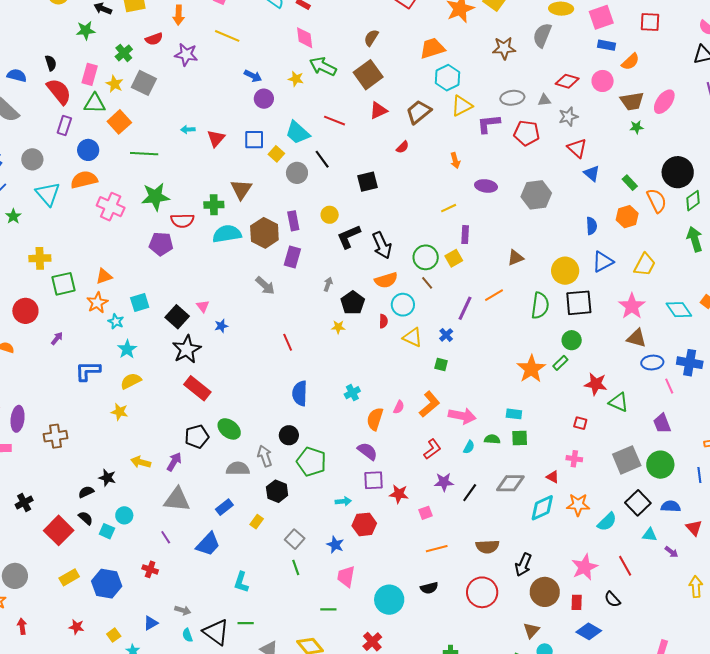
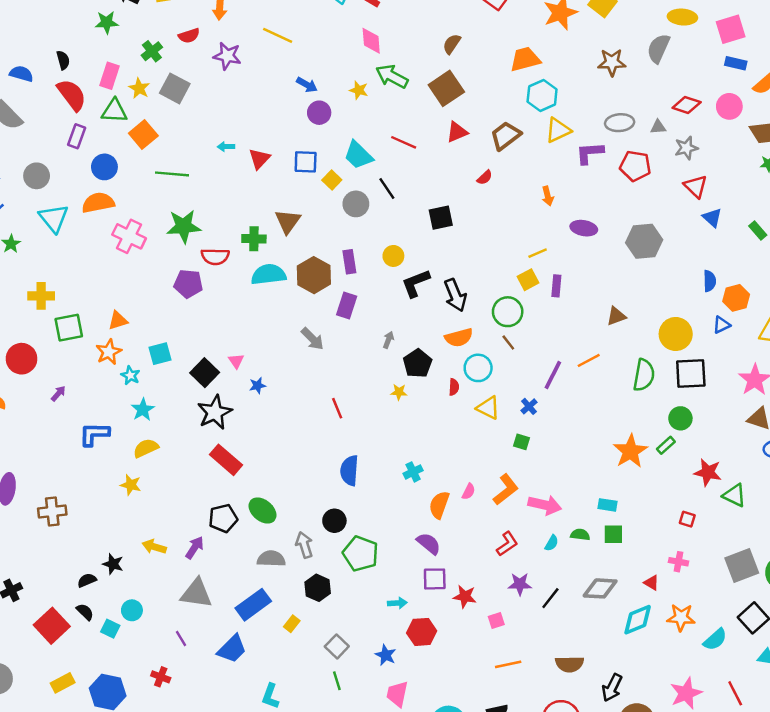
orange hexagon: (627, 217) -> (736, 298), moved
yellow square: (454, 258) -> (528, 280), moved
blue triangle: (603, 262) -> (721, 325), size x0.7
blue rectangle: (224, 507) -> (253, 605), size x1.6

